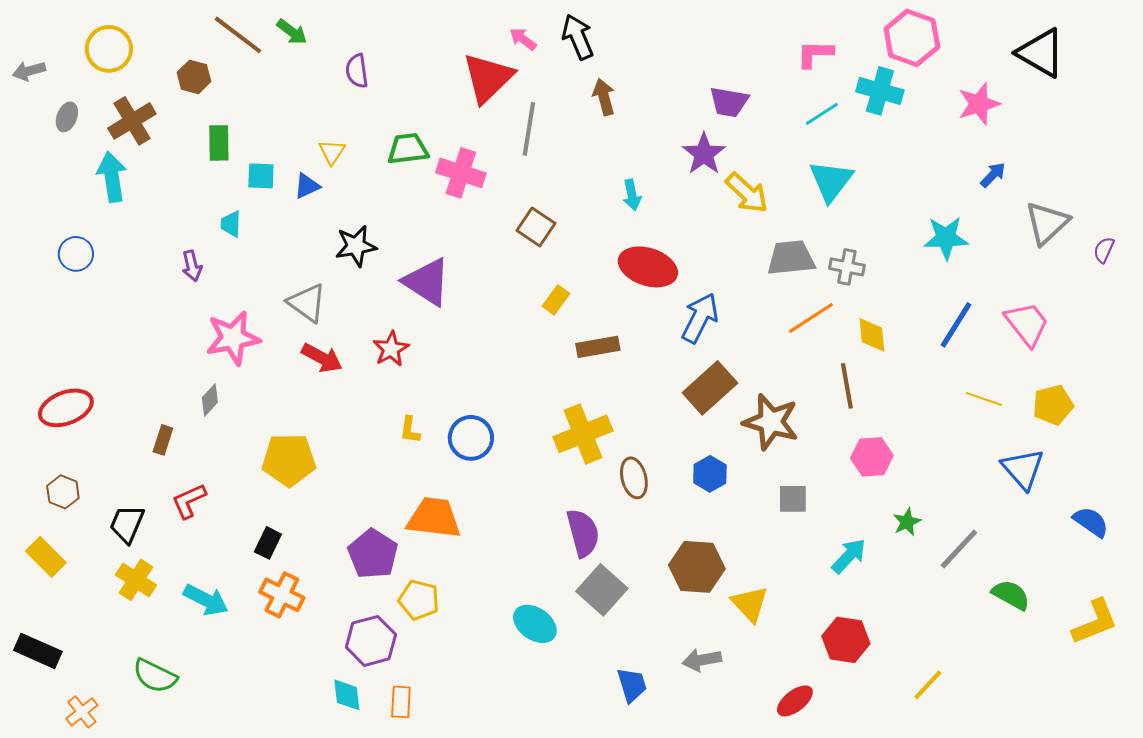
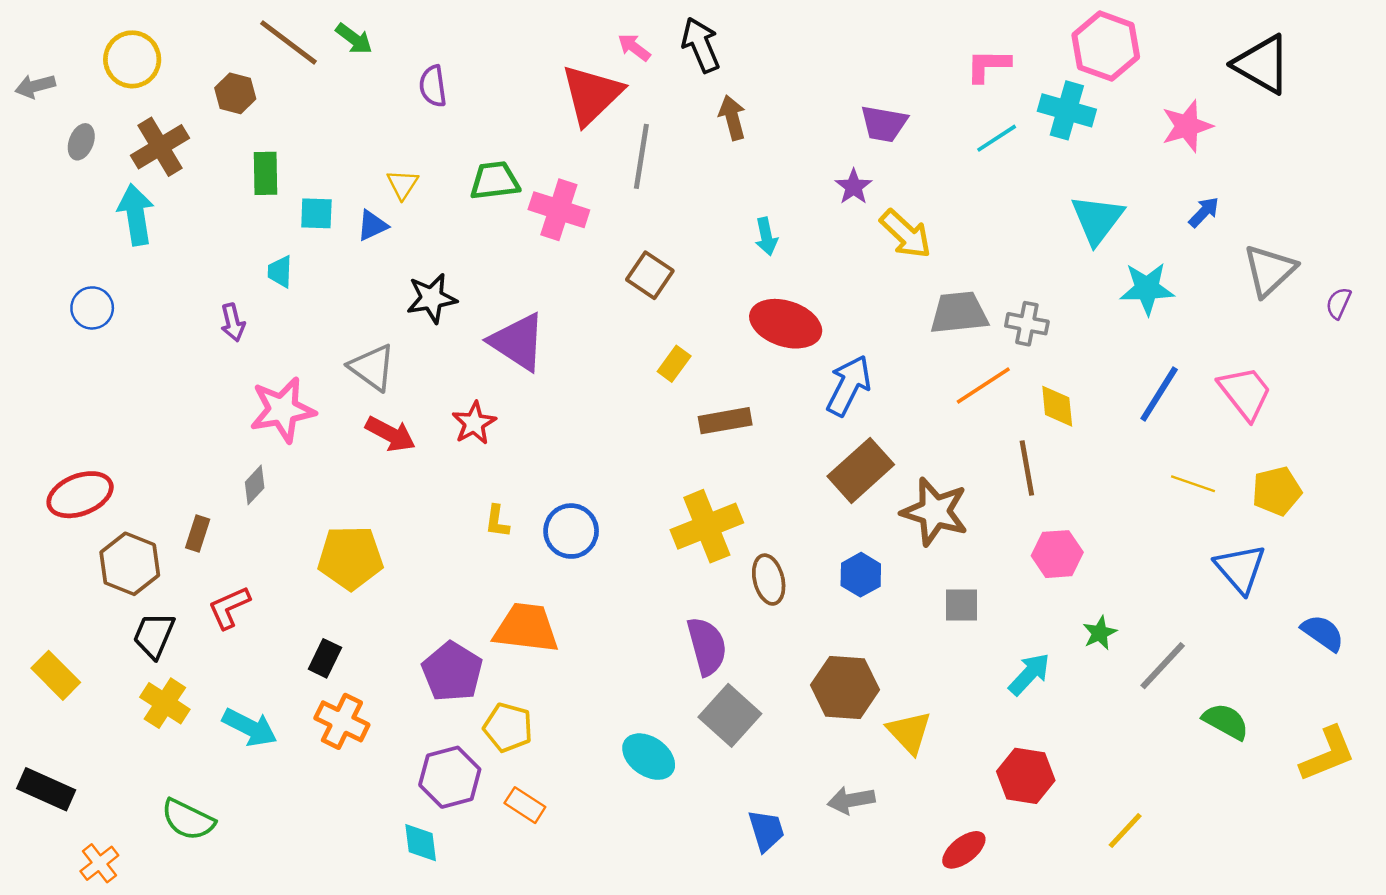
purple star: (704, 154) -> (854, 187), size x0.7
cyan triangle: (831, 181) -> (1097, 219), moved
brown hexagon: (63, 492) -> (130, 564), moved, size x1.5
orange rectangle: (401, 702) -> (525, 805), moved, turned -60

